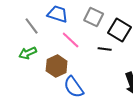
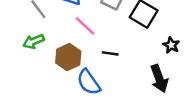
black line: (105, 49) -> (110, 53), moved

